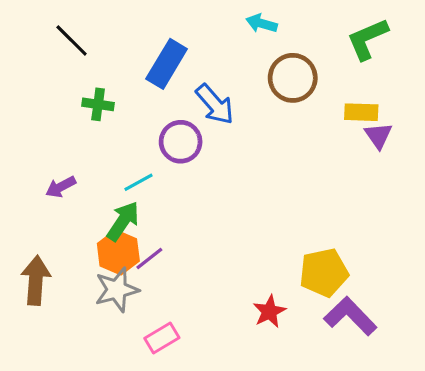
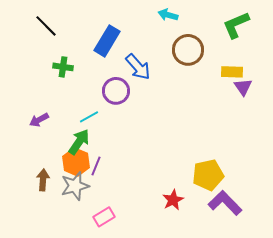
purple line: (149, 259) -> (96, 166), turned -30
brown arrow: (36, 280) -> (43, 180), moved, size x0.7

